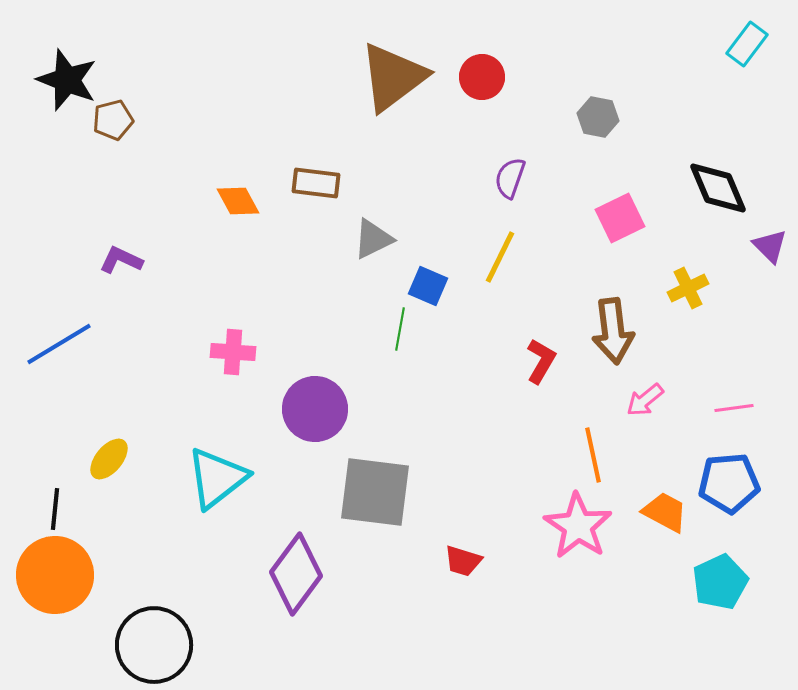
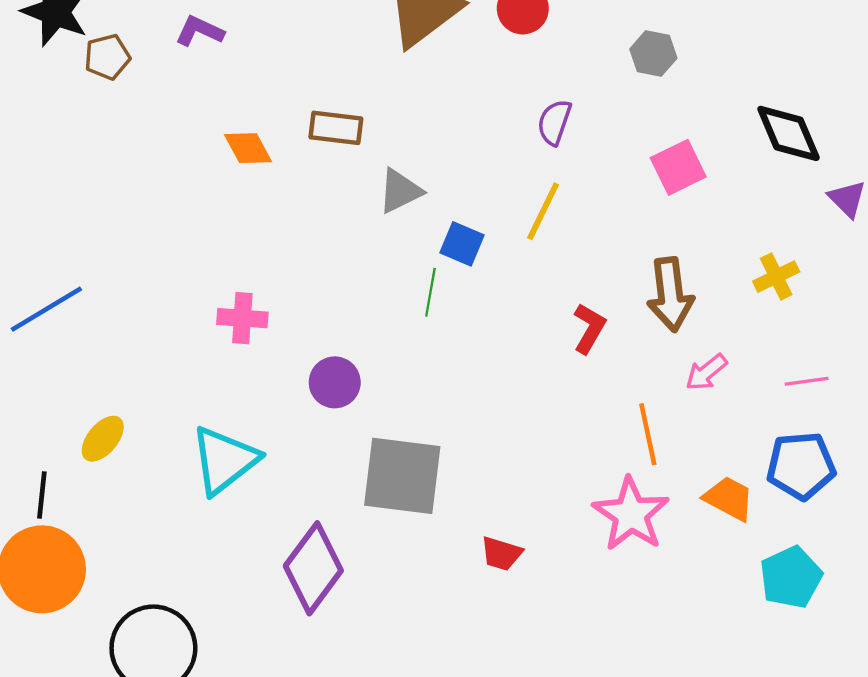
purple L-shape: (121, 260) -> (200, 31), moved
yellow cross: (688, 288) -> (776, 277), moved
purple circle: (315, 409) -> (335, 382), size x0.7

